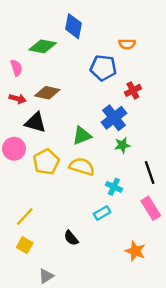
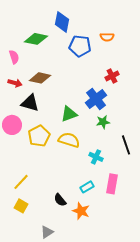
blue pentagon: (103, 68) -> (80, 46), moved
pink rectangle: (151, 208) -> (112, 184), moved, turned 42
cyan rectangle: (102, 213) -> (87, 187), moved
orange star: (135, 251) -> (81, 211), moved
gray triangle: (46, 276) -> (47, 232), moved

